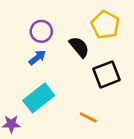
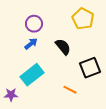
black semicircle: (79, 47) -> (63, 47), moved
black square: (107, 74) -> (90, 68), moved

